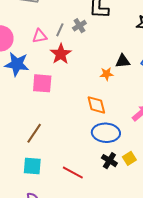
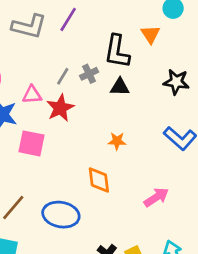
pink triangle: (40, 36) -> (32, 95), moved
black triangle: (123, 61) -> (120, 87), moved
blue ellipse: (106, 133) -> (61, 215), moved

